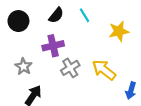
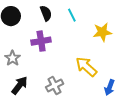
black semicircle: (56, 15) -> (46, 13), turned -63
gray cross: (70, 68) -> (55, 86), moved

